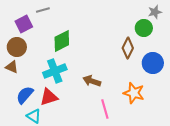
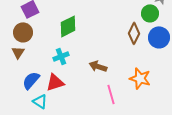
blue circle: (153, 63) -> (159, 37), moved
brown triangle: (12, 67) -> (18, 52), turned 40
cyan cross: (55, 71) -> (61, 56), size x0.7

